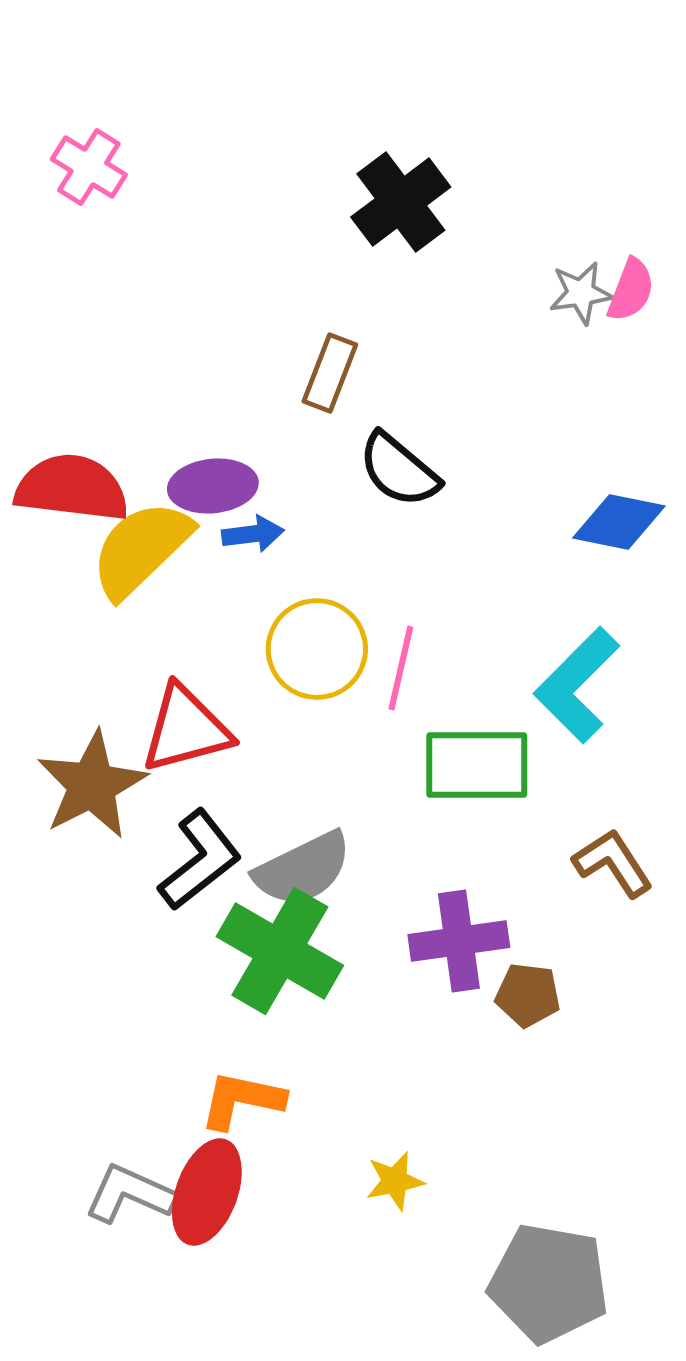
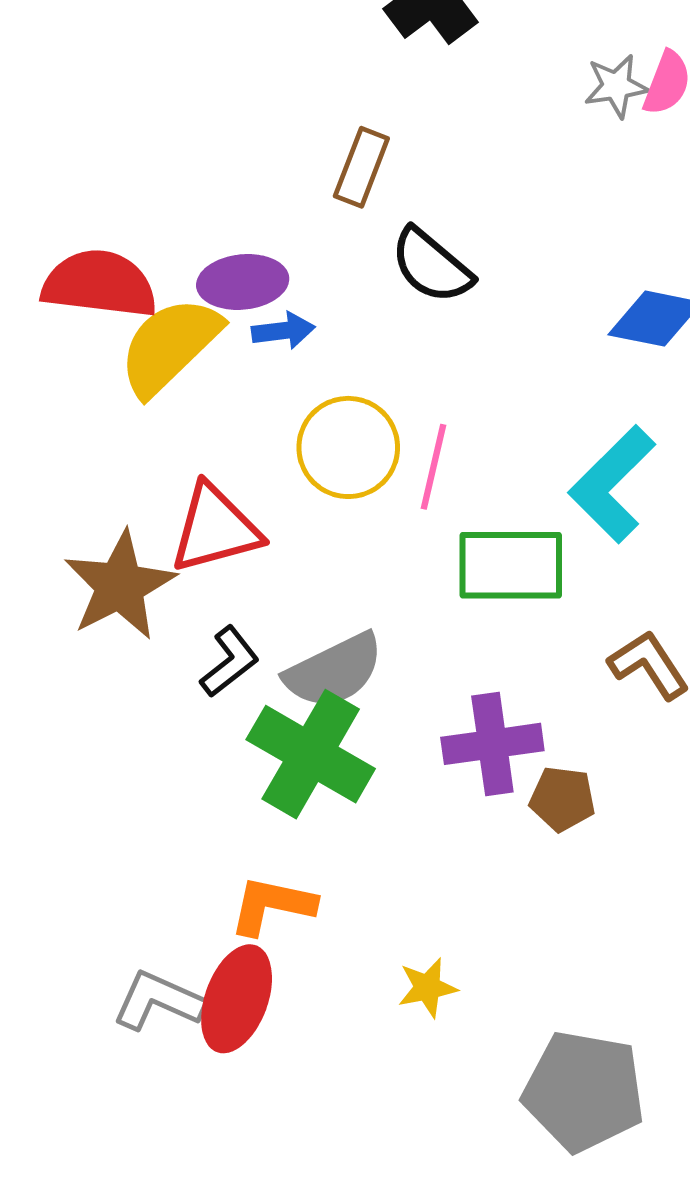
black L-shape: (200, 860) -> (229, 662), size x0.7

